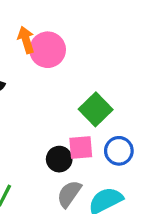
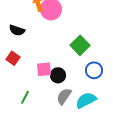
pink square: (81, 147) -> (44, 69), moved

